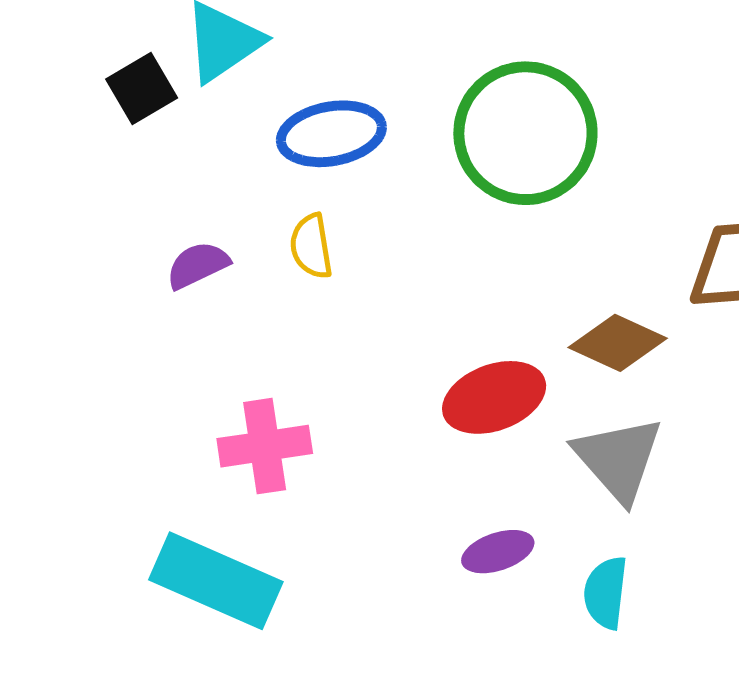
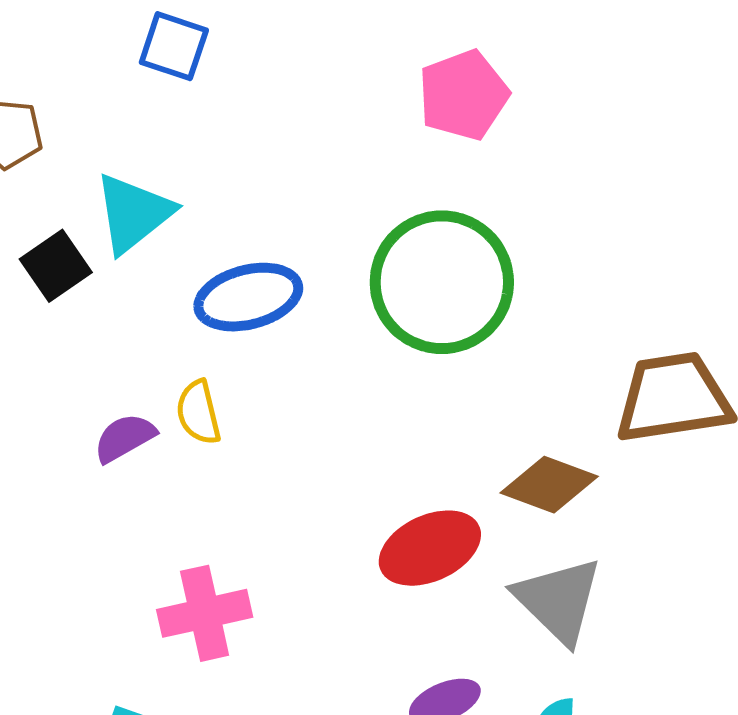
yellow semicircle: (311, 246) -> (198, 412), moved

